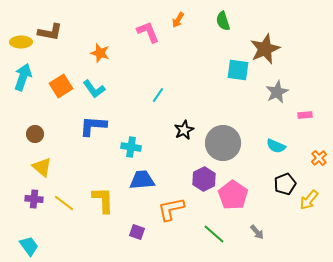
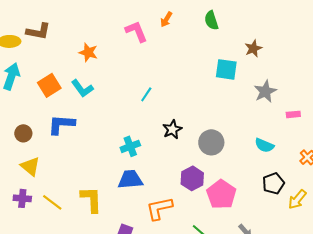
brown star: (265, 49) -> (253, 48), size x0.6
blue L-shape: (93, 126) -> (61, 124), moved
gray circle: (223, 143) -> (211, 142), size x0.7
cyan cross: (131, 147) -> (130, 146), moved, turned -30

